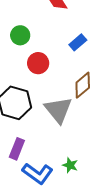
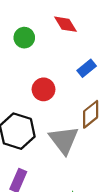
green circle: (20, 35) -> (24, 38), moved

